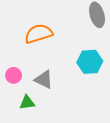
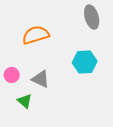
green triangle: (27, 102) -> (25, 101), turned 49

